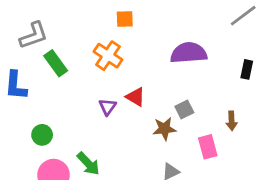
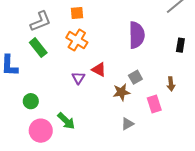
orange square: (125, 19) -> (77, 13), moved
gray L-shape: (34, 35) -> (40, 21), moved
purple semicircle: (189, 53) -> (137, 35), turned 96

